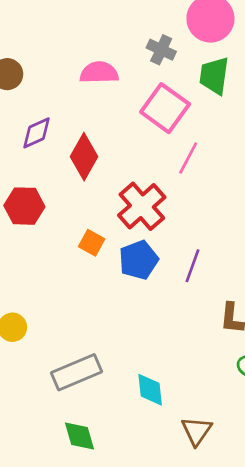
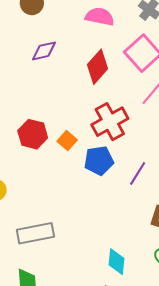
red diamond: (84, 157) -> (98, 67), moved
red hexagon: (24, 206) -> (33, 134), moved
cyan diamond: (150, 390) -> (117, 262), moved

